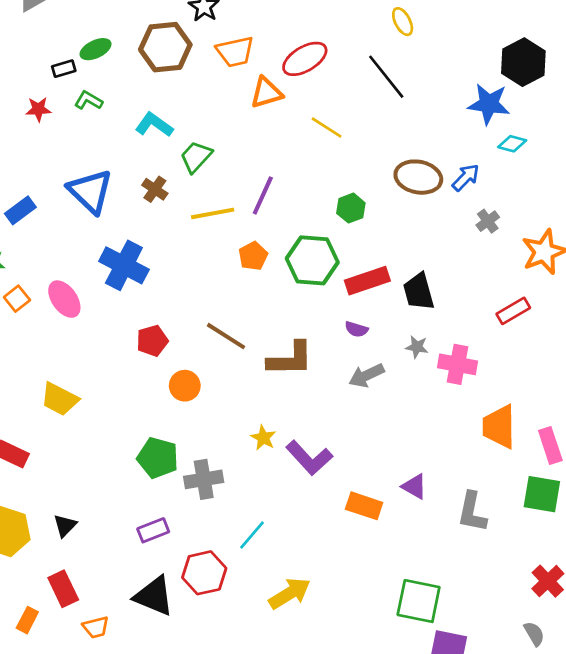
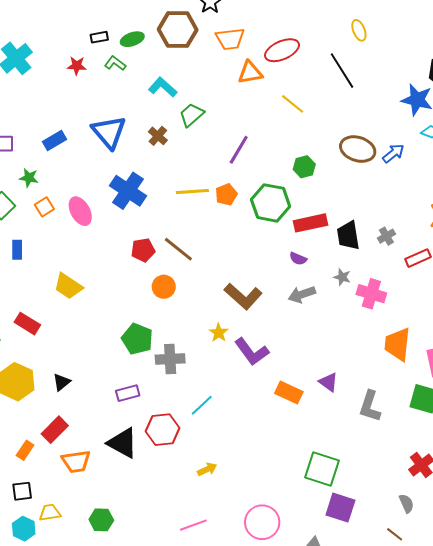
green ellipse: (96, 49) -> (132, 39), moved
yellow line: (213, 213) -> (192, 191), moved
gray cross: (488, 221) -> (386, 236), moved
brown line: (226, 336) -> (178, 249), moved
brown L-shape: (290, 359) -> (243, 296), moved, turned 36
red rectangle: (63, 589) -> (55, 430), turned 64
yellow arrow: (290, 593) -> (207, 469), moved, size x0.6
orange trapezoid: (96, 627) -> (76, 461), size x1.4

